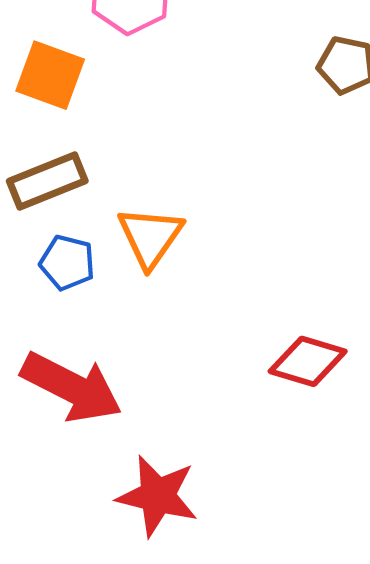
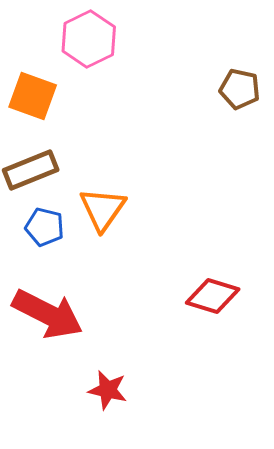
red star: (157, 496) -> (108, 390), size x0.7

